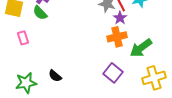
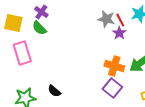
orange cross: (117, 37) -> (114, 66), moved, turned 30
pink rectangle: (23, 38) -> (22, 53), size x1.6

